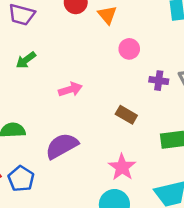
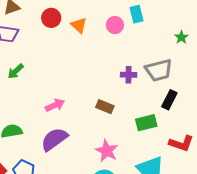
pink circle: (129, 49) -> (115, 25), moved
pink arrow: (70, 89) -> (55, 105), moved

